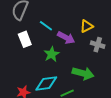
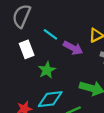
green star: (52, 54) -> (47, 70), moved

